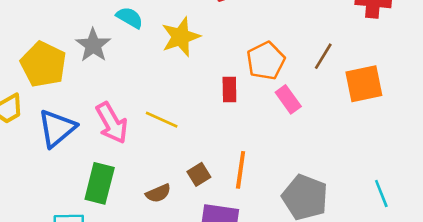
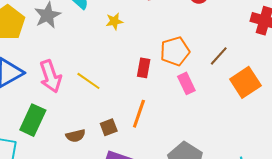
yellow star: (181, 37) -> (114, 21), size x0.6
orange square: (364, 84) -> (245, 82), turned -32
orange line: (241, 170) -> (139, 114), moved

